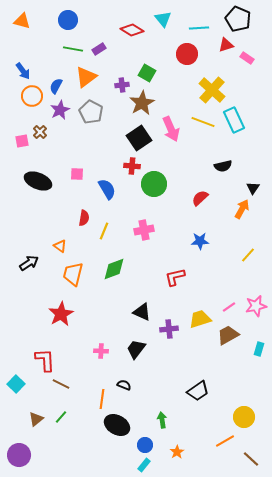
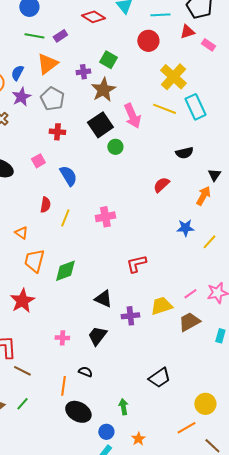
red cross: (132, 166) -> (57, 132), moved
pink square: (77, 174) -> (38, 161), turned -32
green circle: (154, 184) -> (115, 147), moved, size x0.6
blue star: (200, 241) -> (185, 228), moved
green diamond: (114, 269) -> (65, 271), moved

